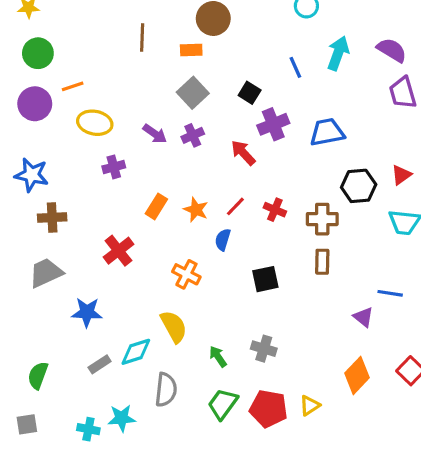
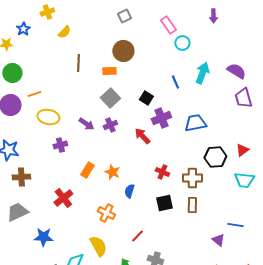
red line: (235, 206) -> (137, 236), moved
black square: (265, 279) -> (164, 203), moved

